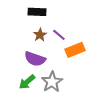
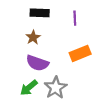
brown star: (40, 35) -> (33, 37), moved
purple line: (59, 35) -> (75, 18), moved, turned 48

